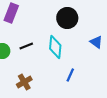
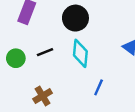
black circle: (67, 18) -> (75, 18), moved

